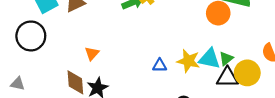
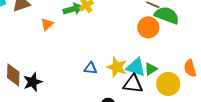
orange triangle: (92, 53) -> (47, 24), moved
black triangle: (227, 77) -> (133, 84), moved

